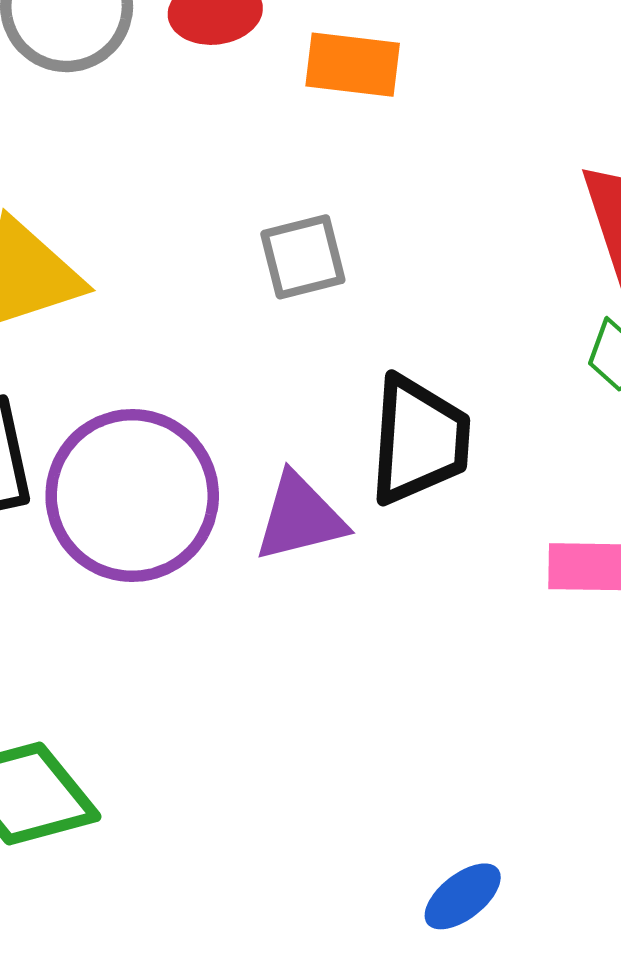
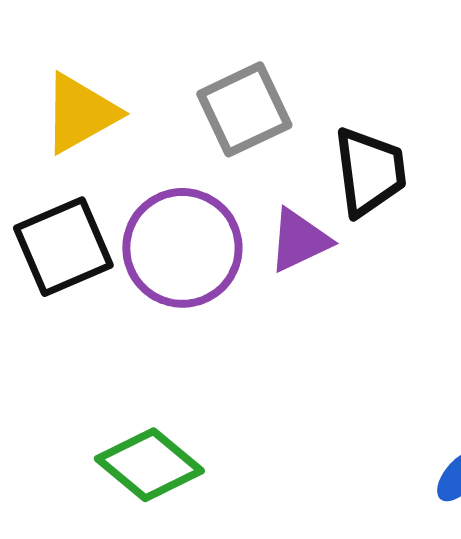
gray square: (303, 257) -> (244, 109), moved, size x1.5

